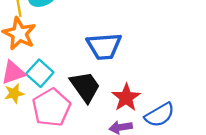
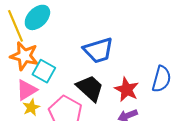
cyan square: (40, 73) -> (44, 71), moved
blue semicircle: (160, 115) -> (161, 79), moved, turned -32

